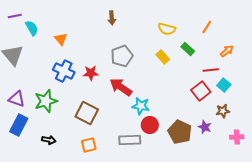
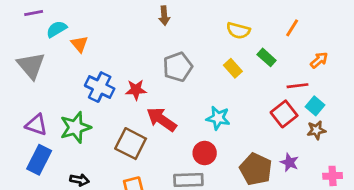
cyan semicircle: (32, 28) -> (57, 29), turned -91
orange triangle: (61, 39) -> (79, 44), moved
red arrow: (121, 87) -> (162, 119), moved
cyan star: (141, 106) -> (218, 118), moved
brown star: (223, 111) -> (316, 130), moved
red circle: (150, 125) -> (205, 153), moved

